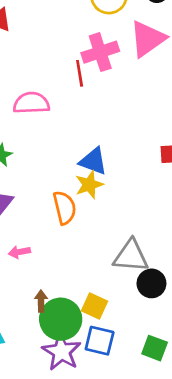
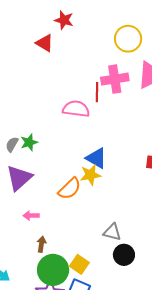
pink semicircle: (31, 103) -> (76, 109), moved
orange semicircle: (65, 208) -> (70, 189), turned 50
gray triangle: (131, 256) -> (112, 232), size x0.7
brown arrow: (41, 301) -> (41, 244), moved

